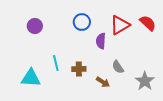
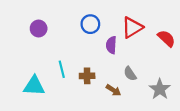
red semicircle: (148, 23) -> (166, 38), moved

